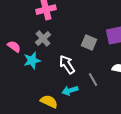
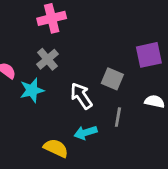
gray square: (89, 43) -> (112, 79), moved
gray line: (93, 80) -> (118, 117), turned 40

